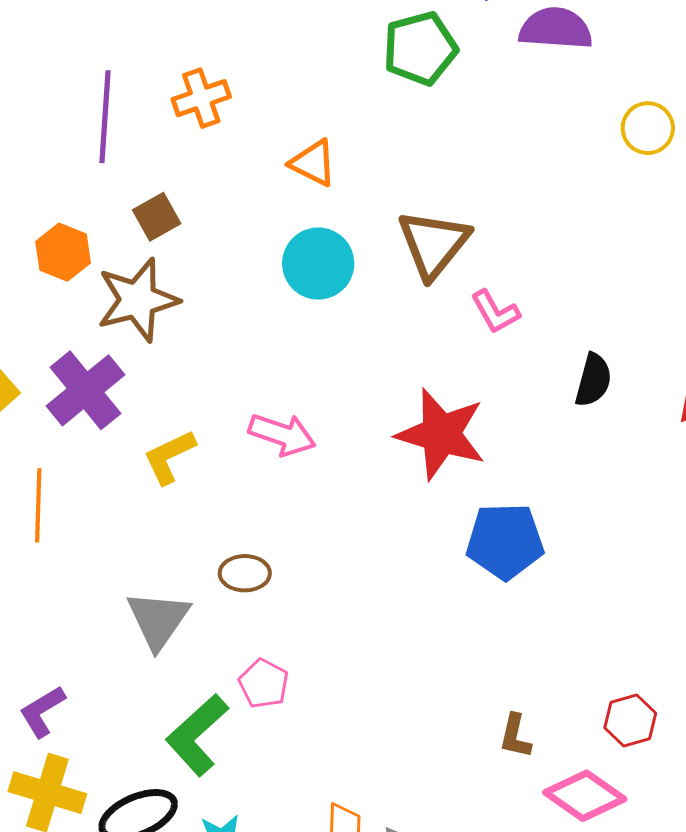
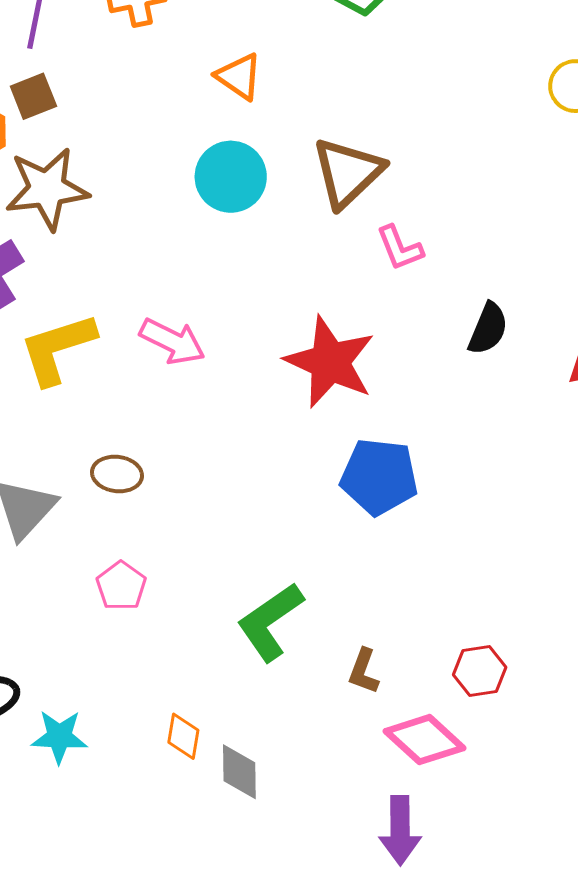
brown square: (157, 217) -> (33, 96), moved
yellow L-shape: (169, 457) -> (57, 349), size x1.4
green L-shape: (197, 735) -> (270, 622), moved

